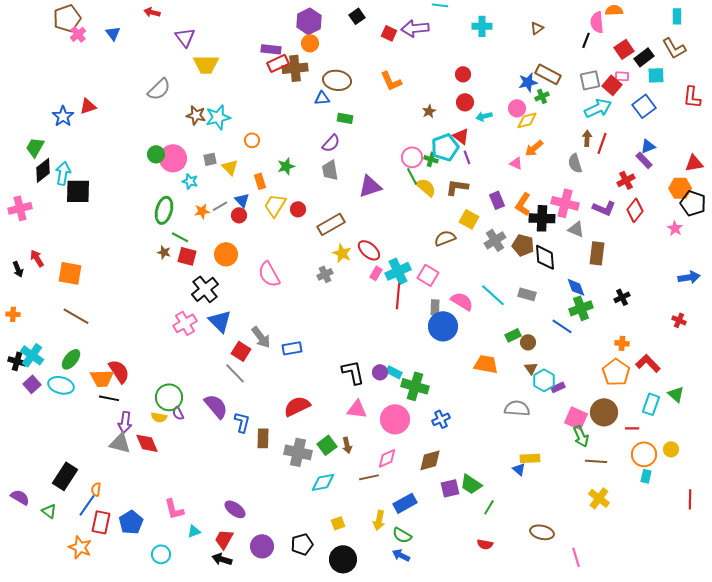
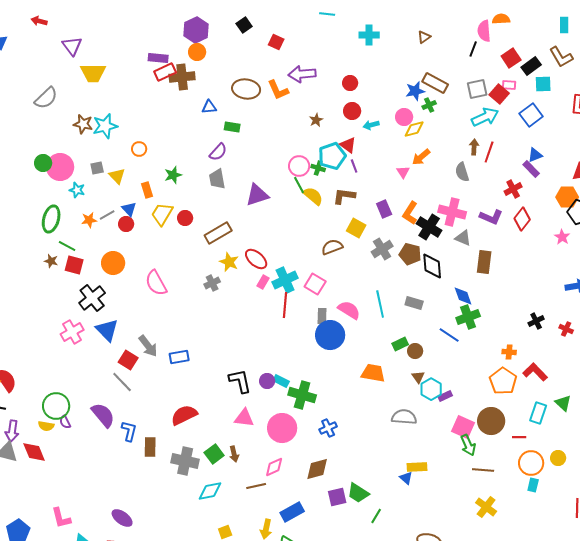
purple arrow: (415, 28) -> (302, 74), moved
brown ellipse: (337, 80) -> (246, 89), moved
pink triangle: (516, 163) -> (403, 172), turned 32
black cross: (542, 218) -> (429, 227), turned 30
cyan line: (493, 295) -> (380, 304), turned 36
black cross: (622, 297) -> (536, 321), moved

